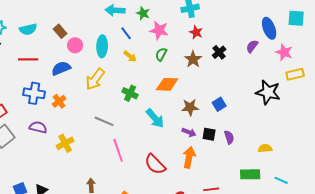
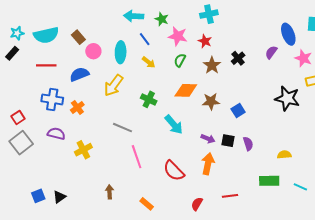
cyan semicircle: (28, 29) -> (46, 35), size x1.4
red star: (196, 32) -> (205, 41), moved
brown star: (190, 107) -> (211, 101), moved

